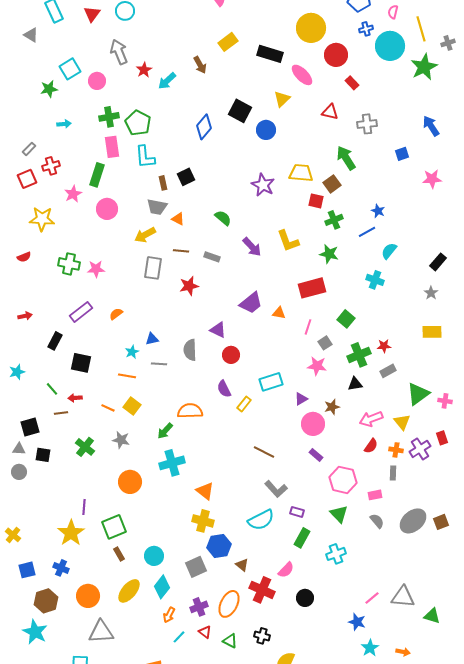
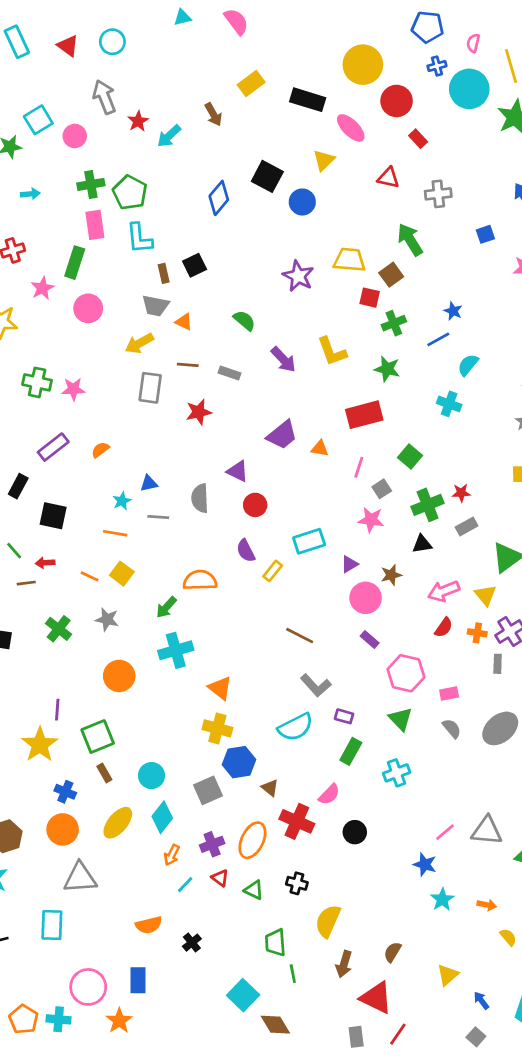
red triangle: (92, 14) -> (68, 46), turned -30
gray rectangle: (393, 473) -> (498, 664), moved
blue cross: (61, 568) -> (65, 792), moved

